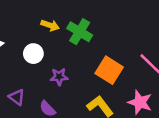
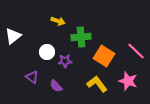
green cross: (80, 32) -> (81, 37), moved, turned -36
white circle: (33, 54) -> (47, 52), moved

